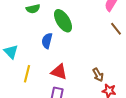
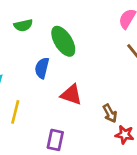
red triangle: (59, 72) -> (71, 95), moved

